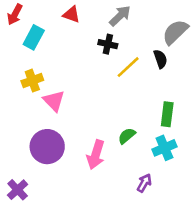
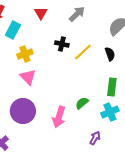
red triangle: (71, 14) -> (41, 13), turned 40
black cross: (108, 44) -> (62, 44), moved
black semicircle: (160, 59) -> (110, 54), moved
yellow cross: (32, 81) -> (25, 54), moved

